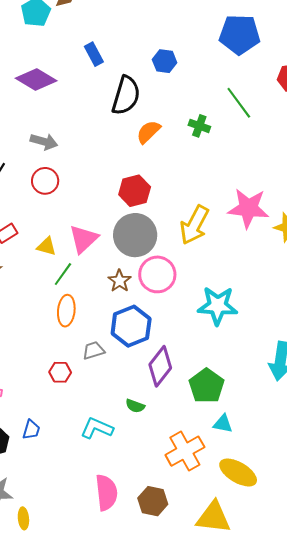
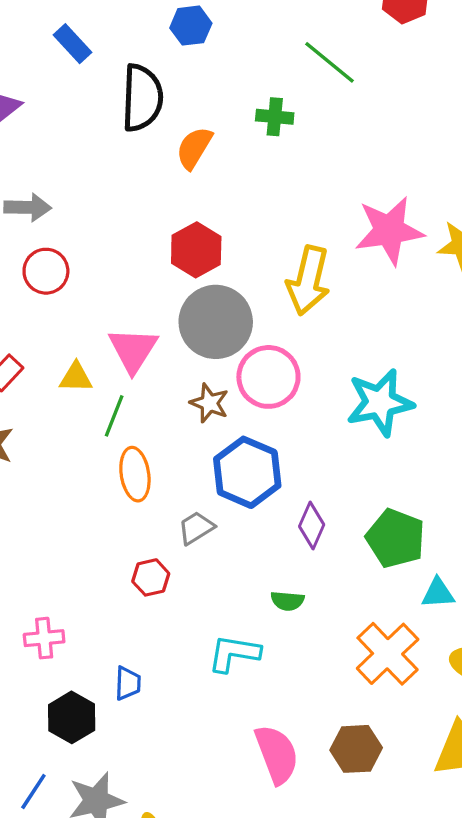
purple diamond: (160, 366) -> (312, 526), size x0.7

